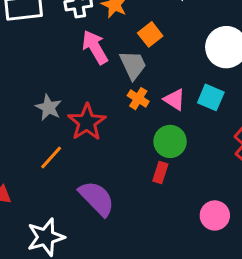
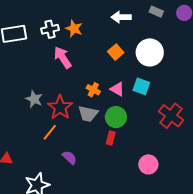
orange square: (150, 34) -> (116, 52), moved
gray trapezoid: (133, 65) -> (88, 114), moved, turned 130
orange line: (51, 158) -> (50, 132), moved
purple semicircle: (97, 198) -> (69, 158), size x0.6

